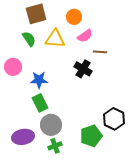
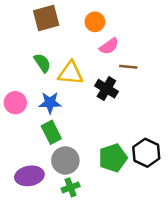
green semicircle: (29, 39) -> (42, 63), moved
yellow triangle: (55, 39) -> (71, 73), moved
pink circle: (13, 67) -> (15, 103), moved
green pentagon: (91, 136) -> (113, 158), moved

